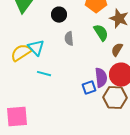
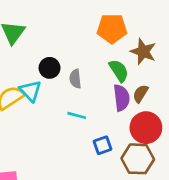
black circle: (59, 15) -> (50, 68), moved
cyan line: (44, 74) -> (77, 115), moved
purple semicircle: (101, 78) -> (121, 98), moved

